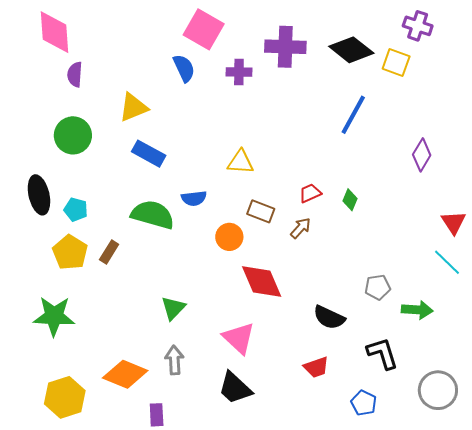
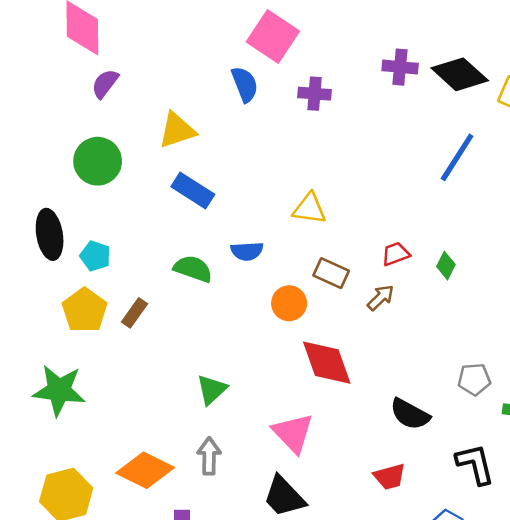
purple cross: (285, 47) -> (400, 67), moved, size x0.7
purple semicircle: (75, 74) -> (105, 84), turned 30
green semicircle: (153, 215) -> (193, 269), size x0.7

